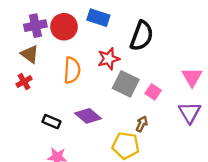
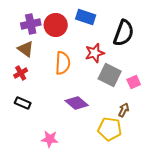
pink square: (153, 92) -> (134, 82), turned 32
black rectangle: (51, 122) -> (23, 103), moved

